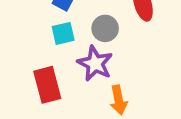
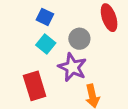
cyan square: (63, 33) -> (46, 44), turned -36

